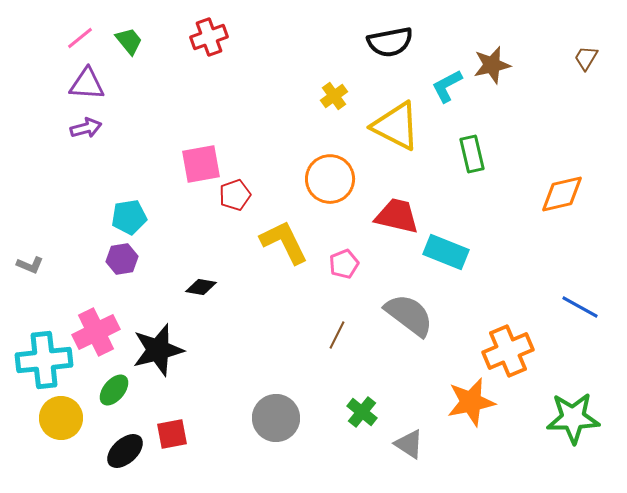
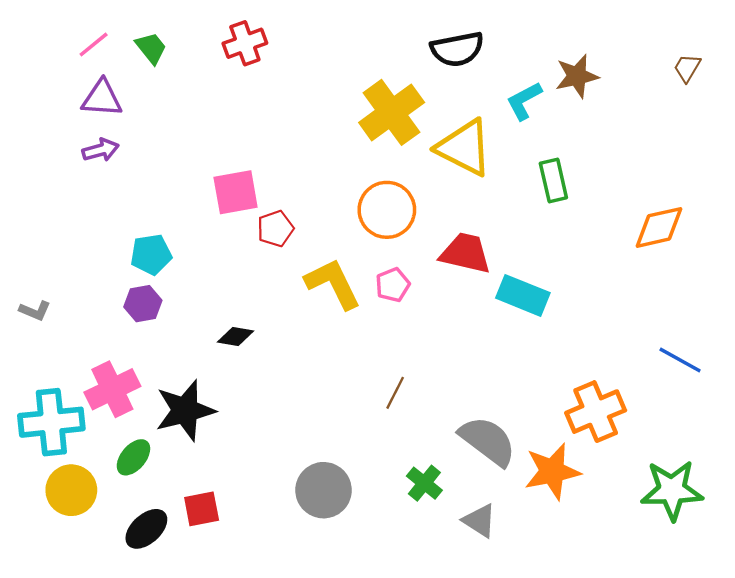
yellow cross: (334, 96) -> (392, 112), size x2.0
pink pentagon: (344, 264) -> (393, 285), moved
gray semicircle: (409, 315) -> (488, 441), moved

